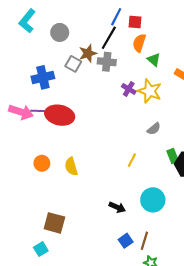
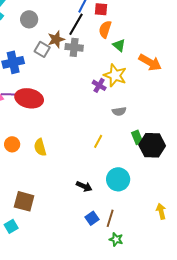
purple cross: (129, 89) -> (99, 85), moved
gray semicircle: (154, 129) -> (119, 111), turned 32

